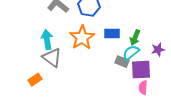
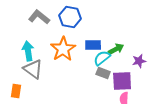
green arrow: (135, 38) -> (116, 49), turned -140
cyan semicircle: (131, 53) -> (102, 58), moved
orange rectangle: (35, 80) -> (16, 91), turned -48

